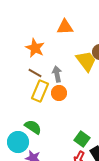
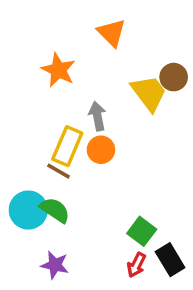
orange triangle: (65, 27) -> (112, 33), turned 48
brown line: (35, 73) -> (58, 171), moved
cyan circle: (18, 142) -> (28, 210), moved

